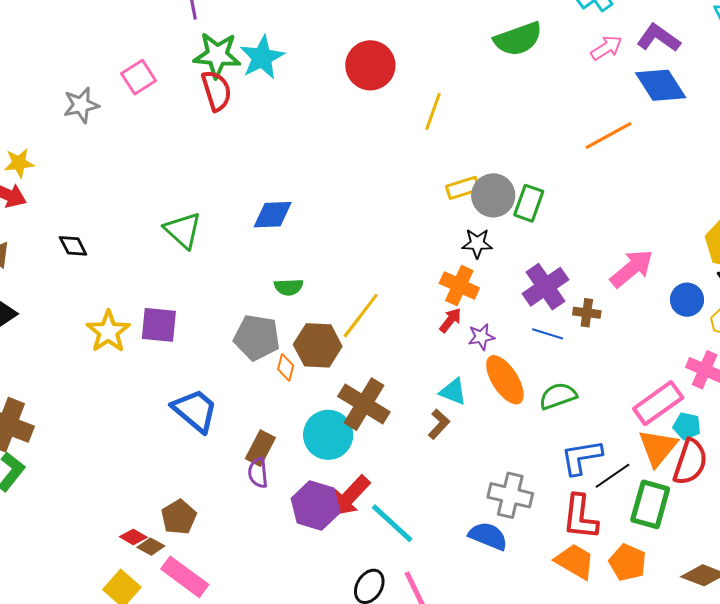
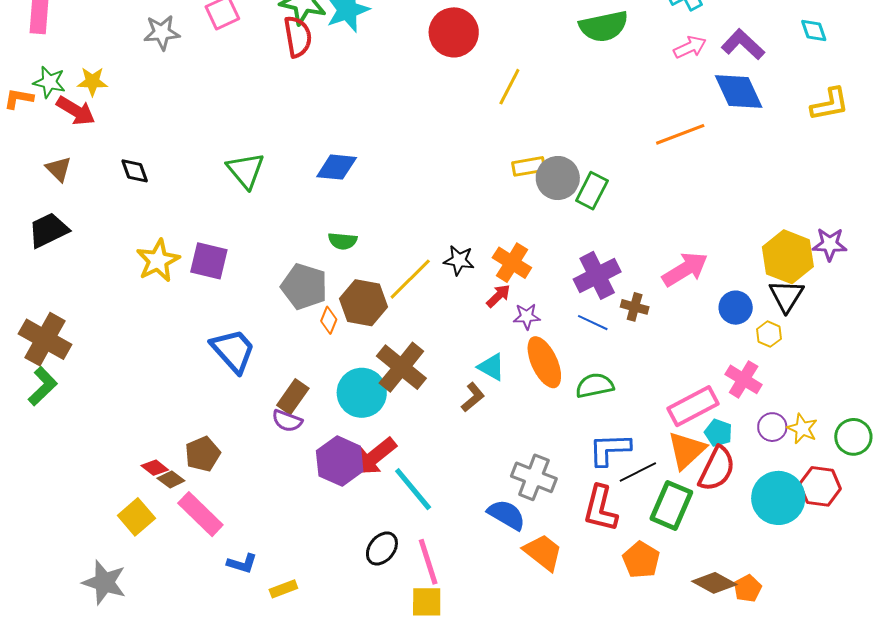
black star: (477, 243) -> (459, 260), moved
purple semicircle: (258, 473) -> (287, 421), turned -72
orange trapezoid: (575, 561) -> (543, 552), moved

